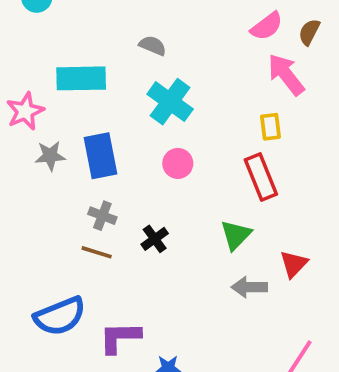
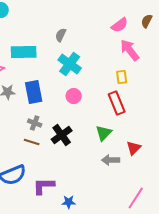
brown semicircle: (309, 32) -> (147, 21), moved
gray semicircle: (153, 46) -> (61, 35), turned -88
black cross: (155, 239) -> (62, 135), size x1.5

